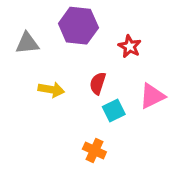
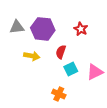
purple hexagon: (78, 26) -> (43, 29), moved
pink triangle: (152, 96) -> (95, 72), moved

